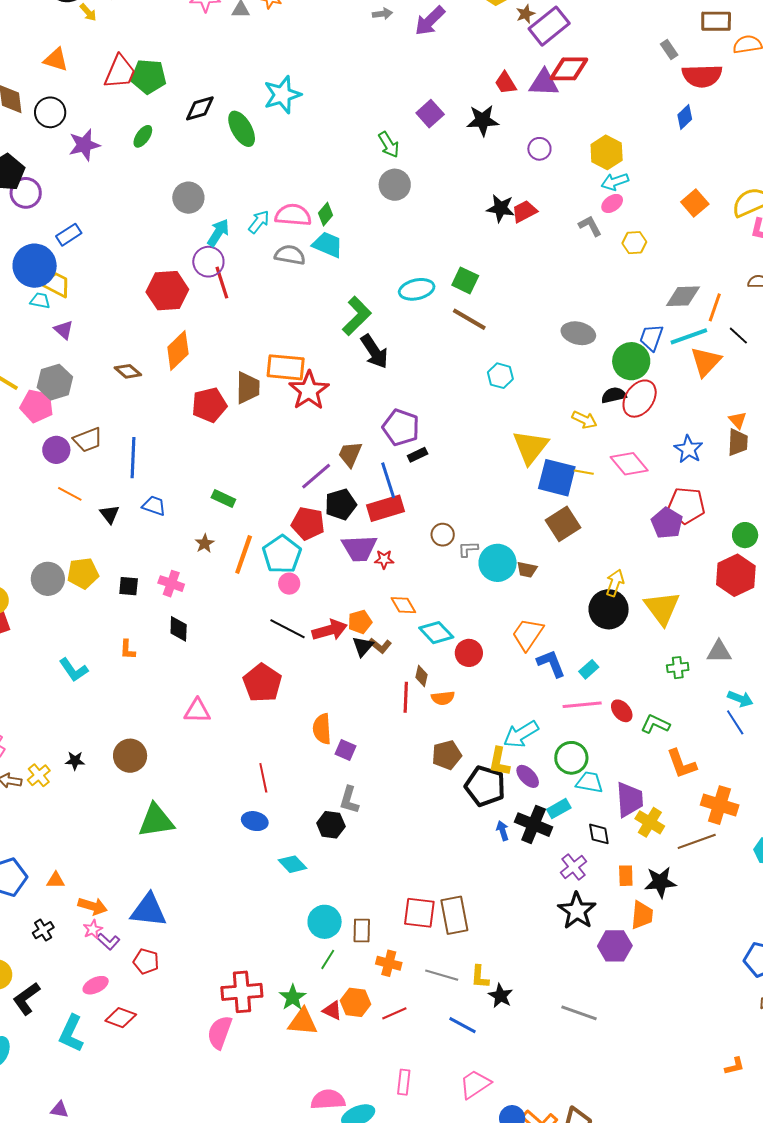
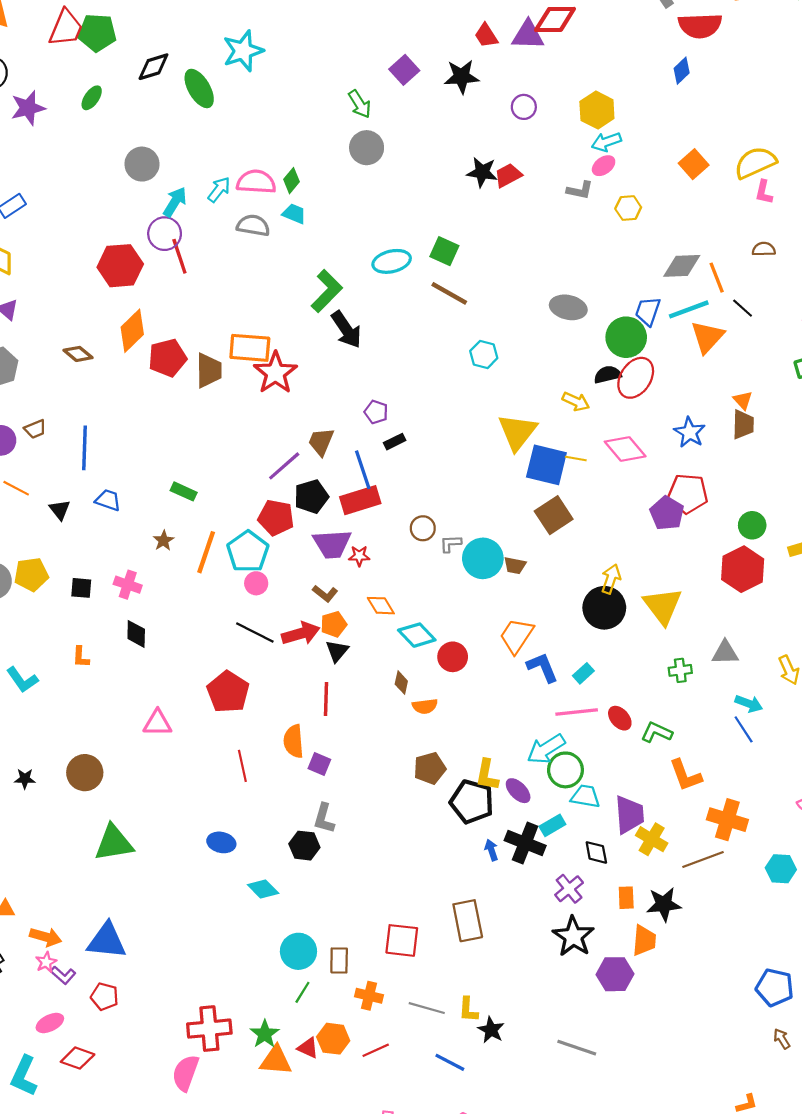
gray L-shape: (590, 226) -> (580, 190), turned 130
cyan trapezoid: (328, 245) -> (294, 214), size x0.7
orange line: (715, 307) -> (717, 278), turned -40
red pentagon: (209, 405) -> (167, 358), moved
purple pentagon: (401, 427) -> (376, 412), size x0.6
brown trapezoid: (88, 440) -> (35, 429), size x0.7
brown L-shape: (380, 646) -> (325, 594), moved
red line: (406, 697) -> (326, 699), moved
cyan arrow: (521, 734) -> (546, 749), moved
red line: (263, 778) -> (242, 766), moved
brown rectangle: (454, 915) -> (468, 921), moved

